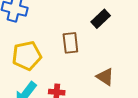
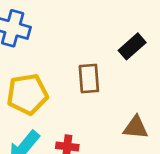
brown triangle: (105, 77) -> (136, 127), turned -30

